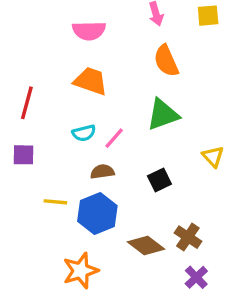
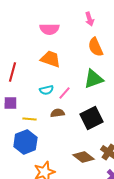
black square: (159, 180) -> (91, 118), size x1.6
yellow line: (55, 202) -> (29, 119), moved
blue hexagon: (97, 214) -> (25, 142), moved

